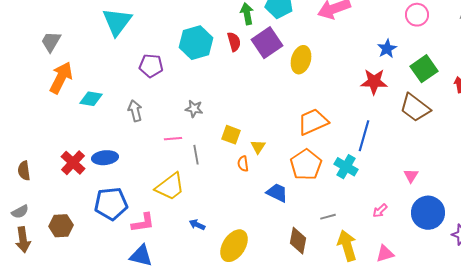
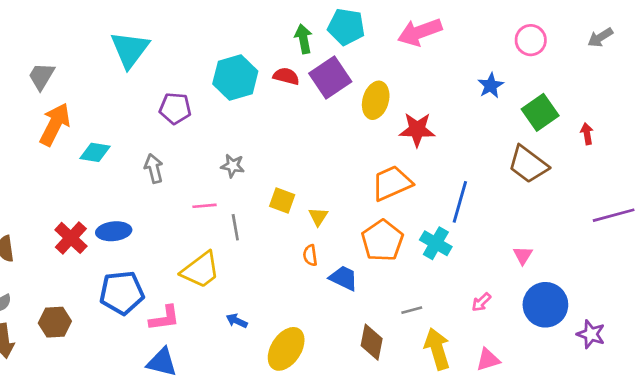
red semicircle: (234, 42) -> (286, 76), turned -60
red star: (374, 82) -> (417, 130), moved
orange semicircle: (243, 164) -> (310, 255), moved

